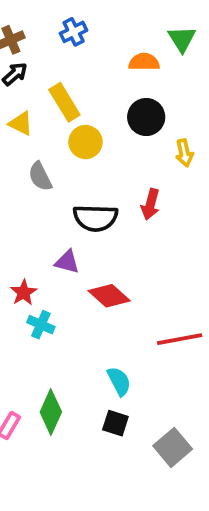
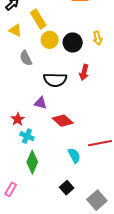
black circle: (146, 117) -> (73, 42), moved
yellow arrow: (184, 153) -> (98, 38), moved
cyan semicircle: (119, 381) -> (74, 155), moved
green diamond: (51, 412) -> (32, 162), moved
black square: (115, 423) -> (67, 188), turned 32

